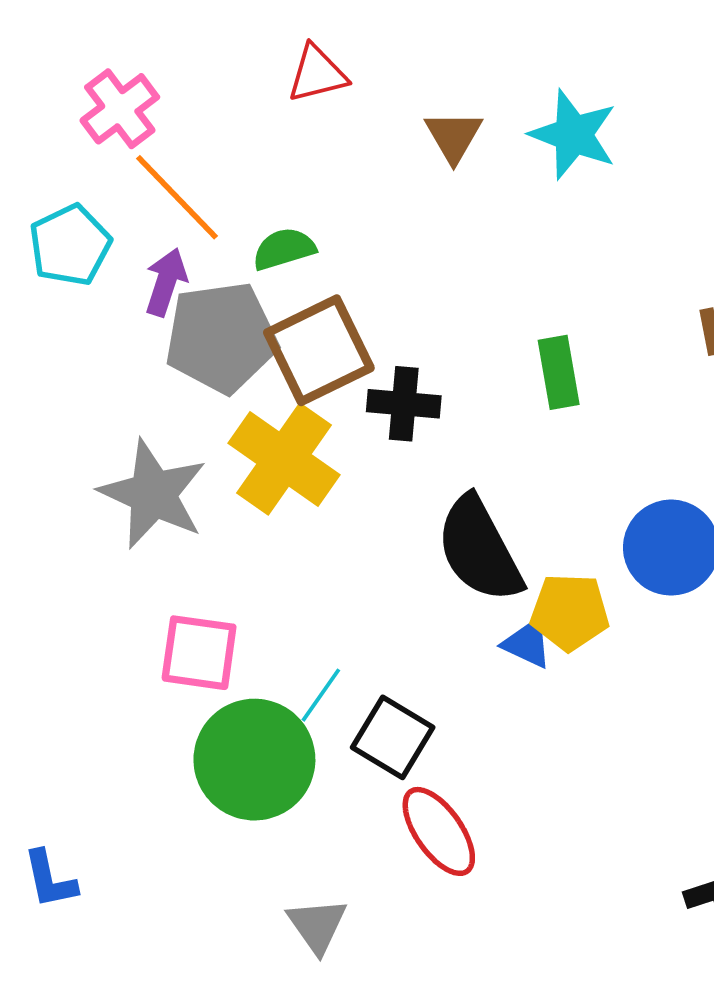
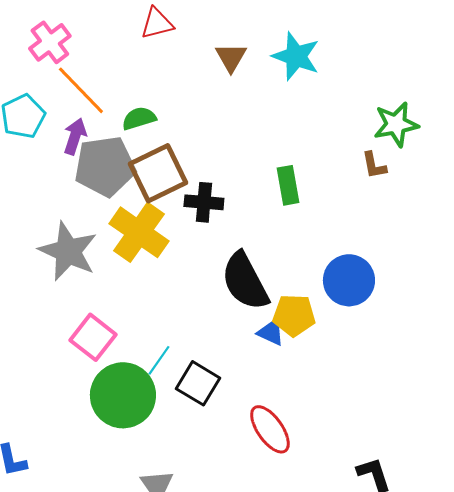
pink square: (199, 653) -> (93, 337), turned 30
red ellipse: (439, 831) -> (270, 429), moved

